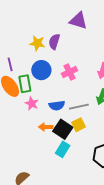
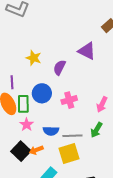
yellow star: (37, 43) -> (34, 58), moved
yellow square: (79, 125) -> (69, 153), size x1.5
orange arrow: (46, 127) -> (36, 150), turned -32
black square: (63, 129) -> (21, 151), moved

